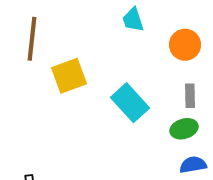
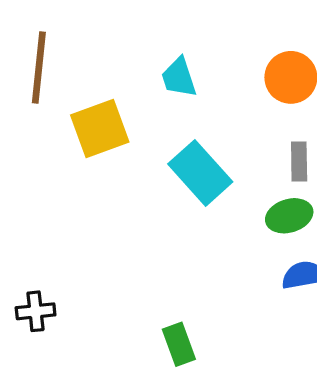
cyan trapezoid: (133, 20) -> (179, 77), moved

